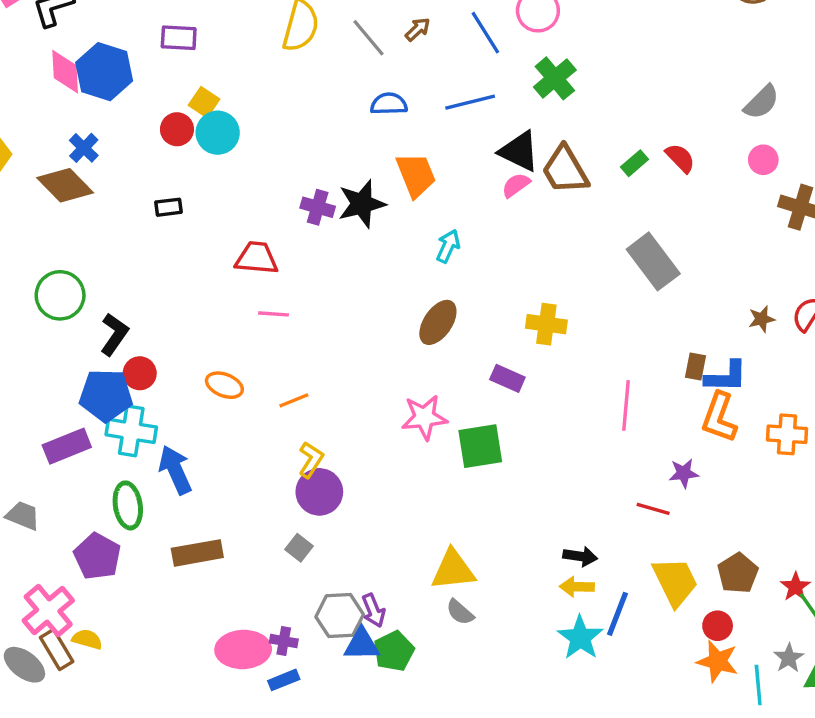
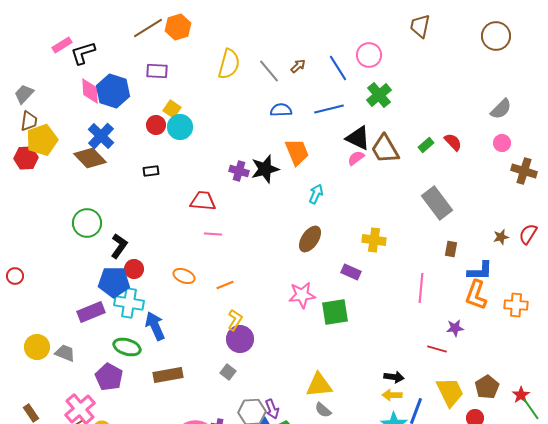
blue cross: (84, 148) -> (101, 136), size x1.5
brown rectangle: (695, 366) -> (451, 249), moved
green ellipse: (128, 505) -> (127, 347), turned -64

